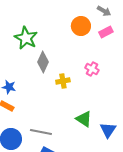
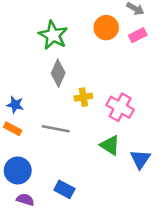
green star: (26, 38) -> (53, 35), moved
pink cross: (92, 69) -> (120, 107), moved, size x1.5
gray line: (41, 132) -> (56, 129), moved

